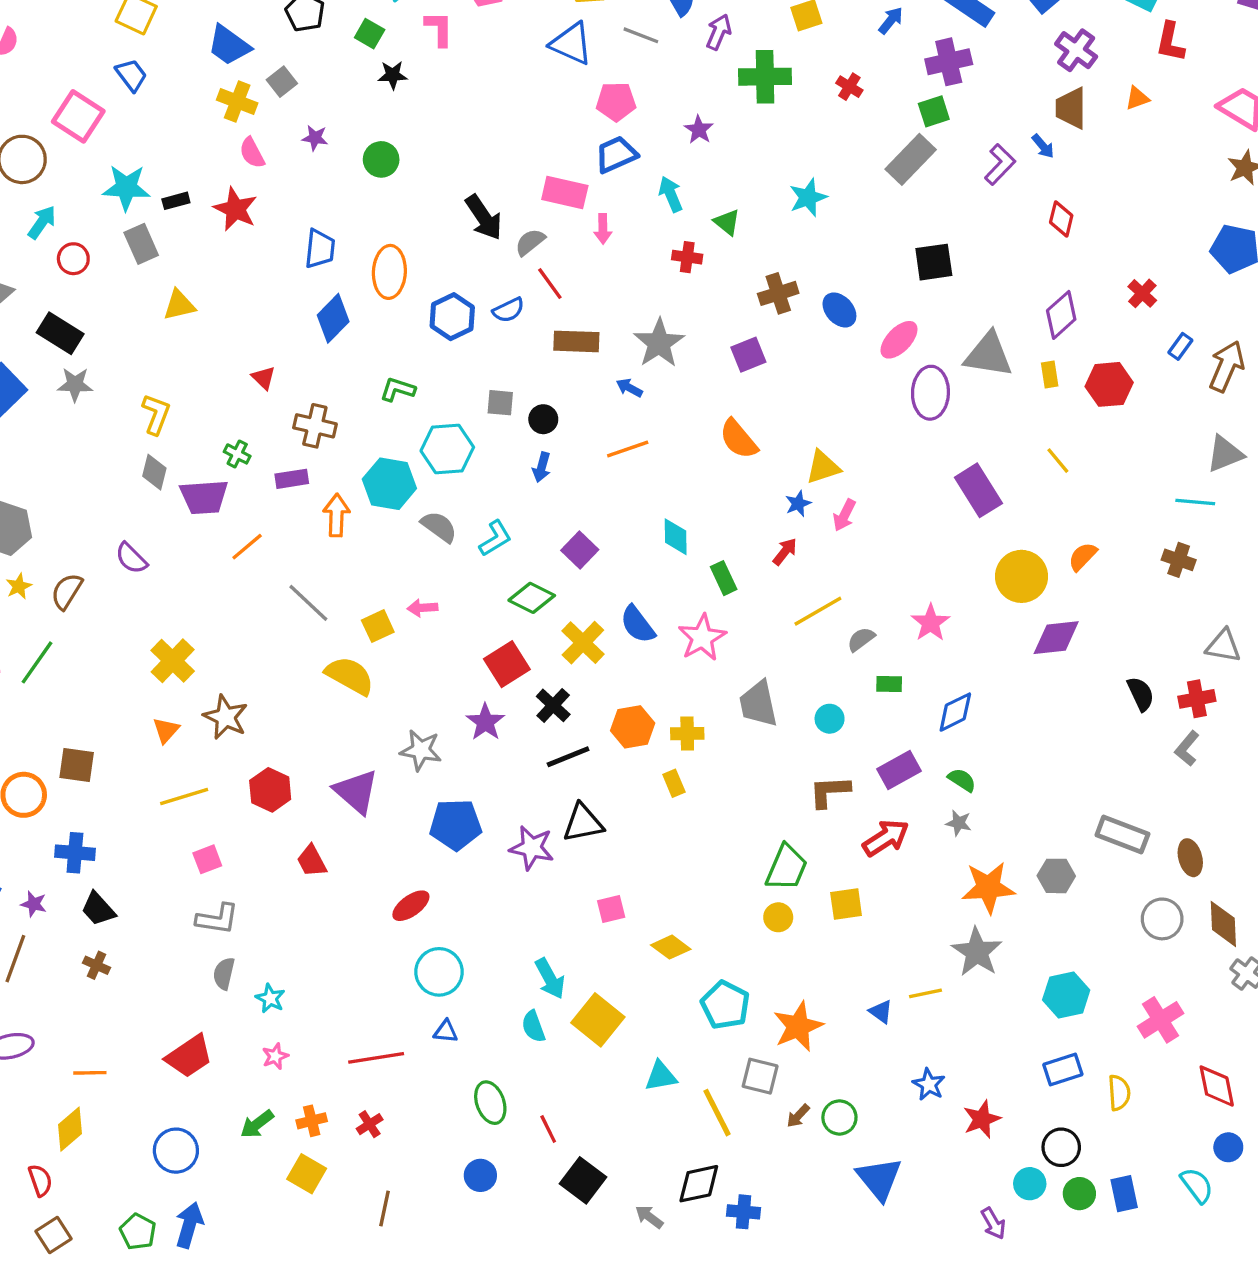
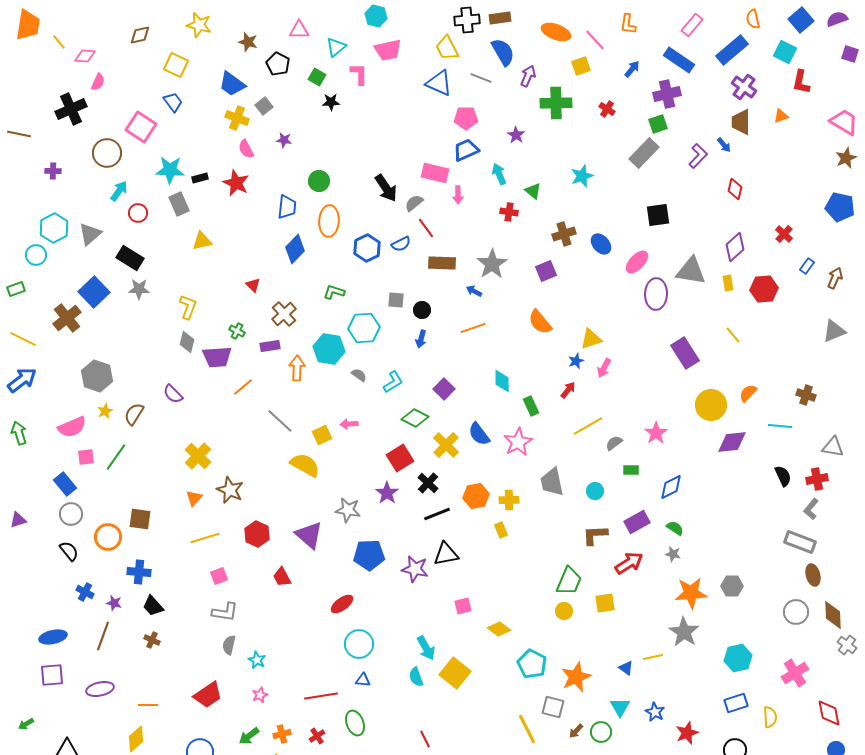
green circle: (381, 159) -> (319, 181), moved
brown arrow: (1227, 366) -> (835, 278), size x0.7
brown cross: (315, 426) -> (284, 314), turned 35
cyan line: (1195, 502) -> (780, 426), moved
gray semicircle: (439, 527) -> (359, 375), size x0.7
gray rectangle: (1122, 835) -> (800, 542), moved
cyan triangle: (661, 1076) -> (620, 707), moved, turned -50
green ellipse: (490, 1103) -> (355, 723), moved

